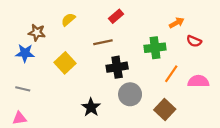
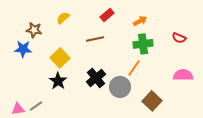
orange arrow: (177, 23) -> (140, 21), moved
black cross: (117, 67) -> (96, 78), moved, turned -30
orange line: (171, 74) -> (134, 68), moved
gray line: (23, 89) -> (36, 106), moved, turned -48
black star: (91, 107) -> (58, 81), moved

